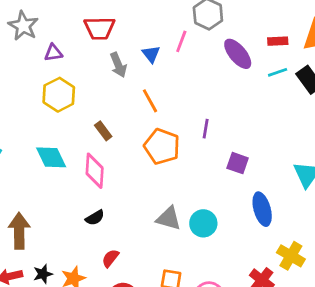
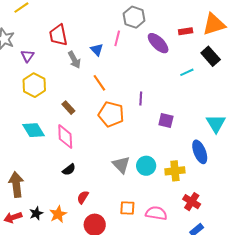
red trapezoid: (100, 28) -> (58, 35), turned 85
purple triangle: (53, 53) -> (27, 56), turned -40
cyan line: (278, 72) -> (187, 72), moved
blue ellipse: (262, 209) -> (200, 152), moved
gray triangle: (169, 218) -> (121, 165), turned 36
yellow cross: (291, 256) -> (175, 171), moved, turned -30

